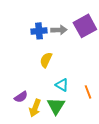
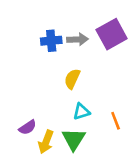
yellow semicircle: (46, 60) -> (72, 79), moved
cyan triangle: (62, 85) -> (81, 112), turned -48

